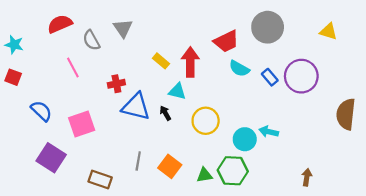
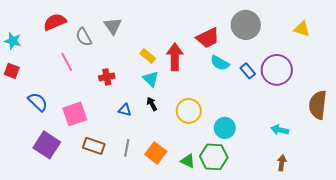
cyan triangle: (177, 91) -> (151, 79), moved, turned 30
blue triangle: (136, 107) -> (125, 110), moved, size x0.5
cyan arrow: (269, 132) -> (280, 130), moved
green triangle: (204, 175) -> (188, 161), turned 35
brown rectangle: (100, 179) -> (94, 146), moved

